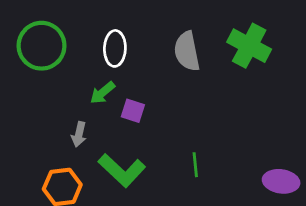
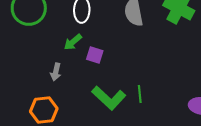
green L-shape: (122, 170) -> (109, 98), moved

